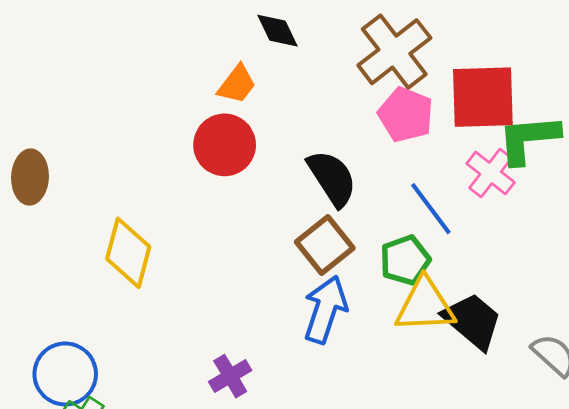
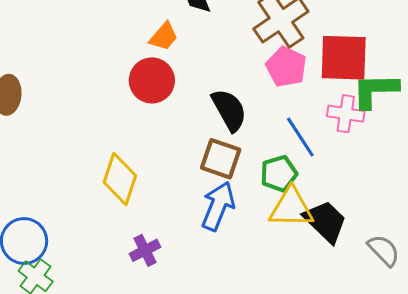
pink cross: (491, 173) -> (346, 114), turned -33
brown square: (325, 245) -> (221, 159), turned -36
yellow diamond: (128, 253) -> (120, 179), moved

